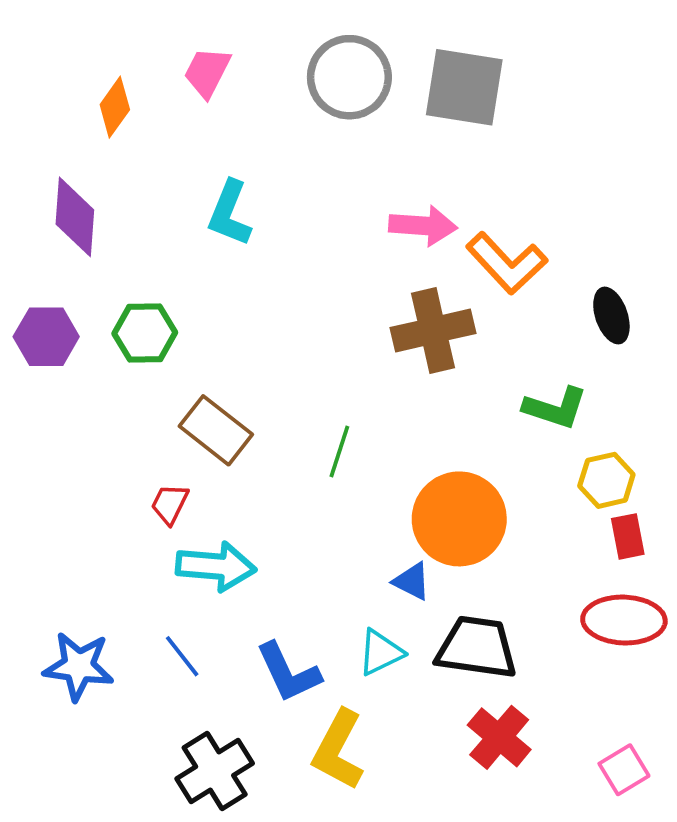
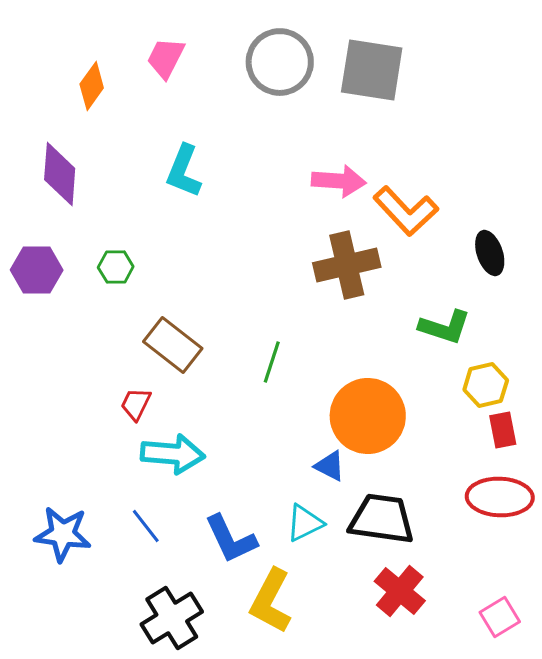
green hexagon: (145, 333) -> (116, 267), size x0.7

